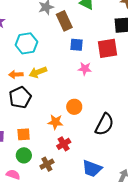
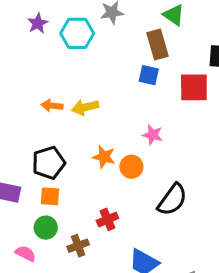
brown rectangle: (64, 21) -> (158, 45), moved
cyan hexagon: (26, 43) -> (77, 33), moved
pink star: (85, 69) -> (153, 135), moved
black pentagon: (20, 97) -> (49, 163), moved
orange star: (55, 122) -> (104, 157), moved

